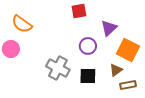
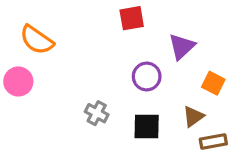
orange square: (128, 50) -> (213, 83), size x0.6
gray cross: (58, 68) -> (97, 113), size x0.6

